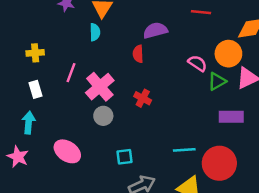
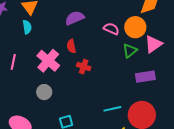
red semicircle: (138, 54) -> (71, 46), moved
pink semicircle: (197, 63) -> (111, 29), moved
pink cross: (100, 87) -> (48, 61), moved
red cross: (143, 98) -> (84, 67), moved

